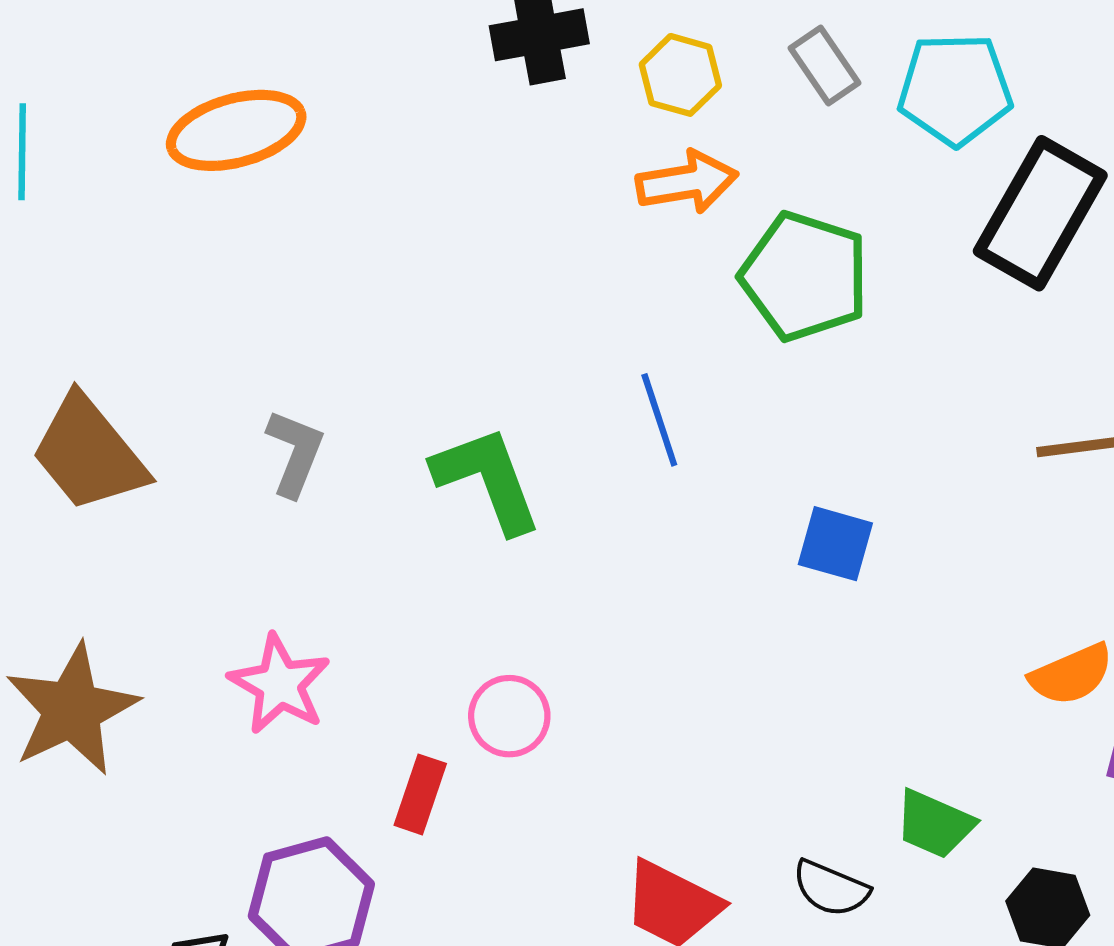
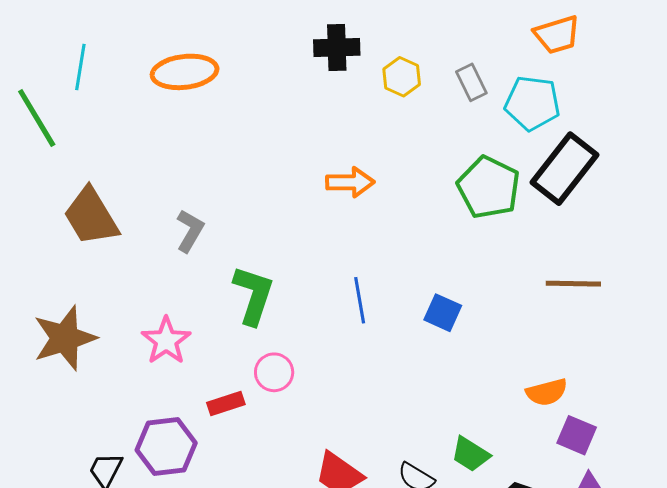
orange arrow: (687, 182) -> (350, 182), moved
green pentagon: (805, 276) -> (489, 187), moved
blue line: (659, 420) -> (360, 300), moved
green L-shape: (487, 479) -> (253, 295), moved, turned 30
red rectangle: (420, 794) -> (226, 404), turned 45

